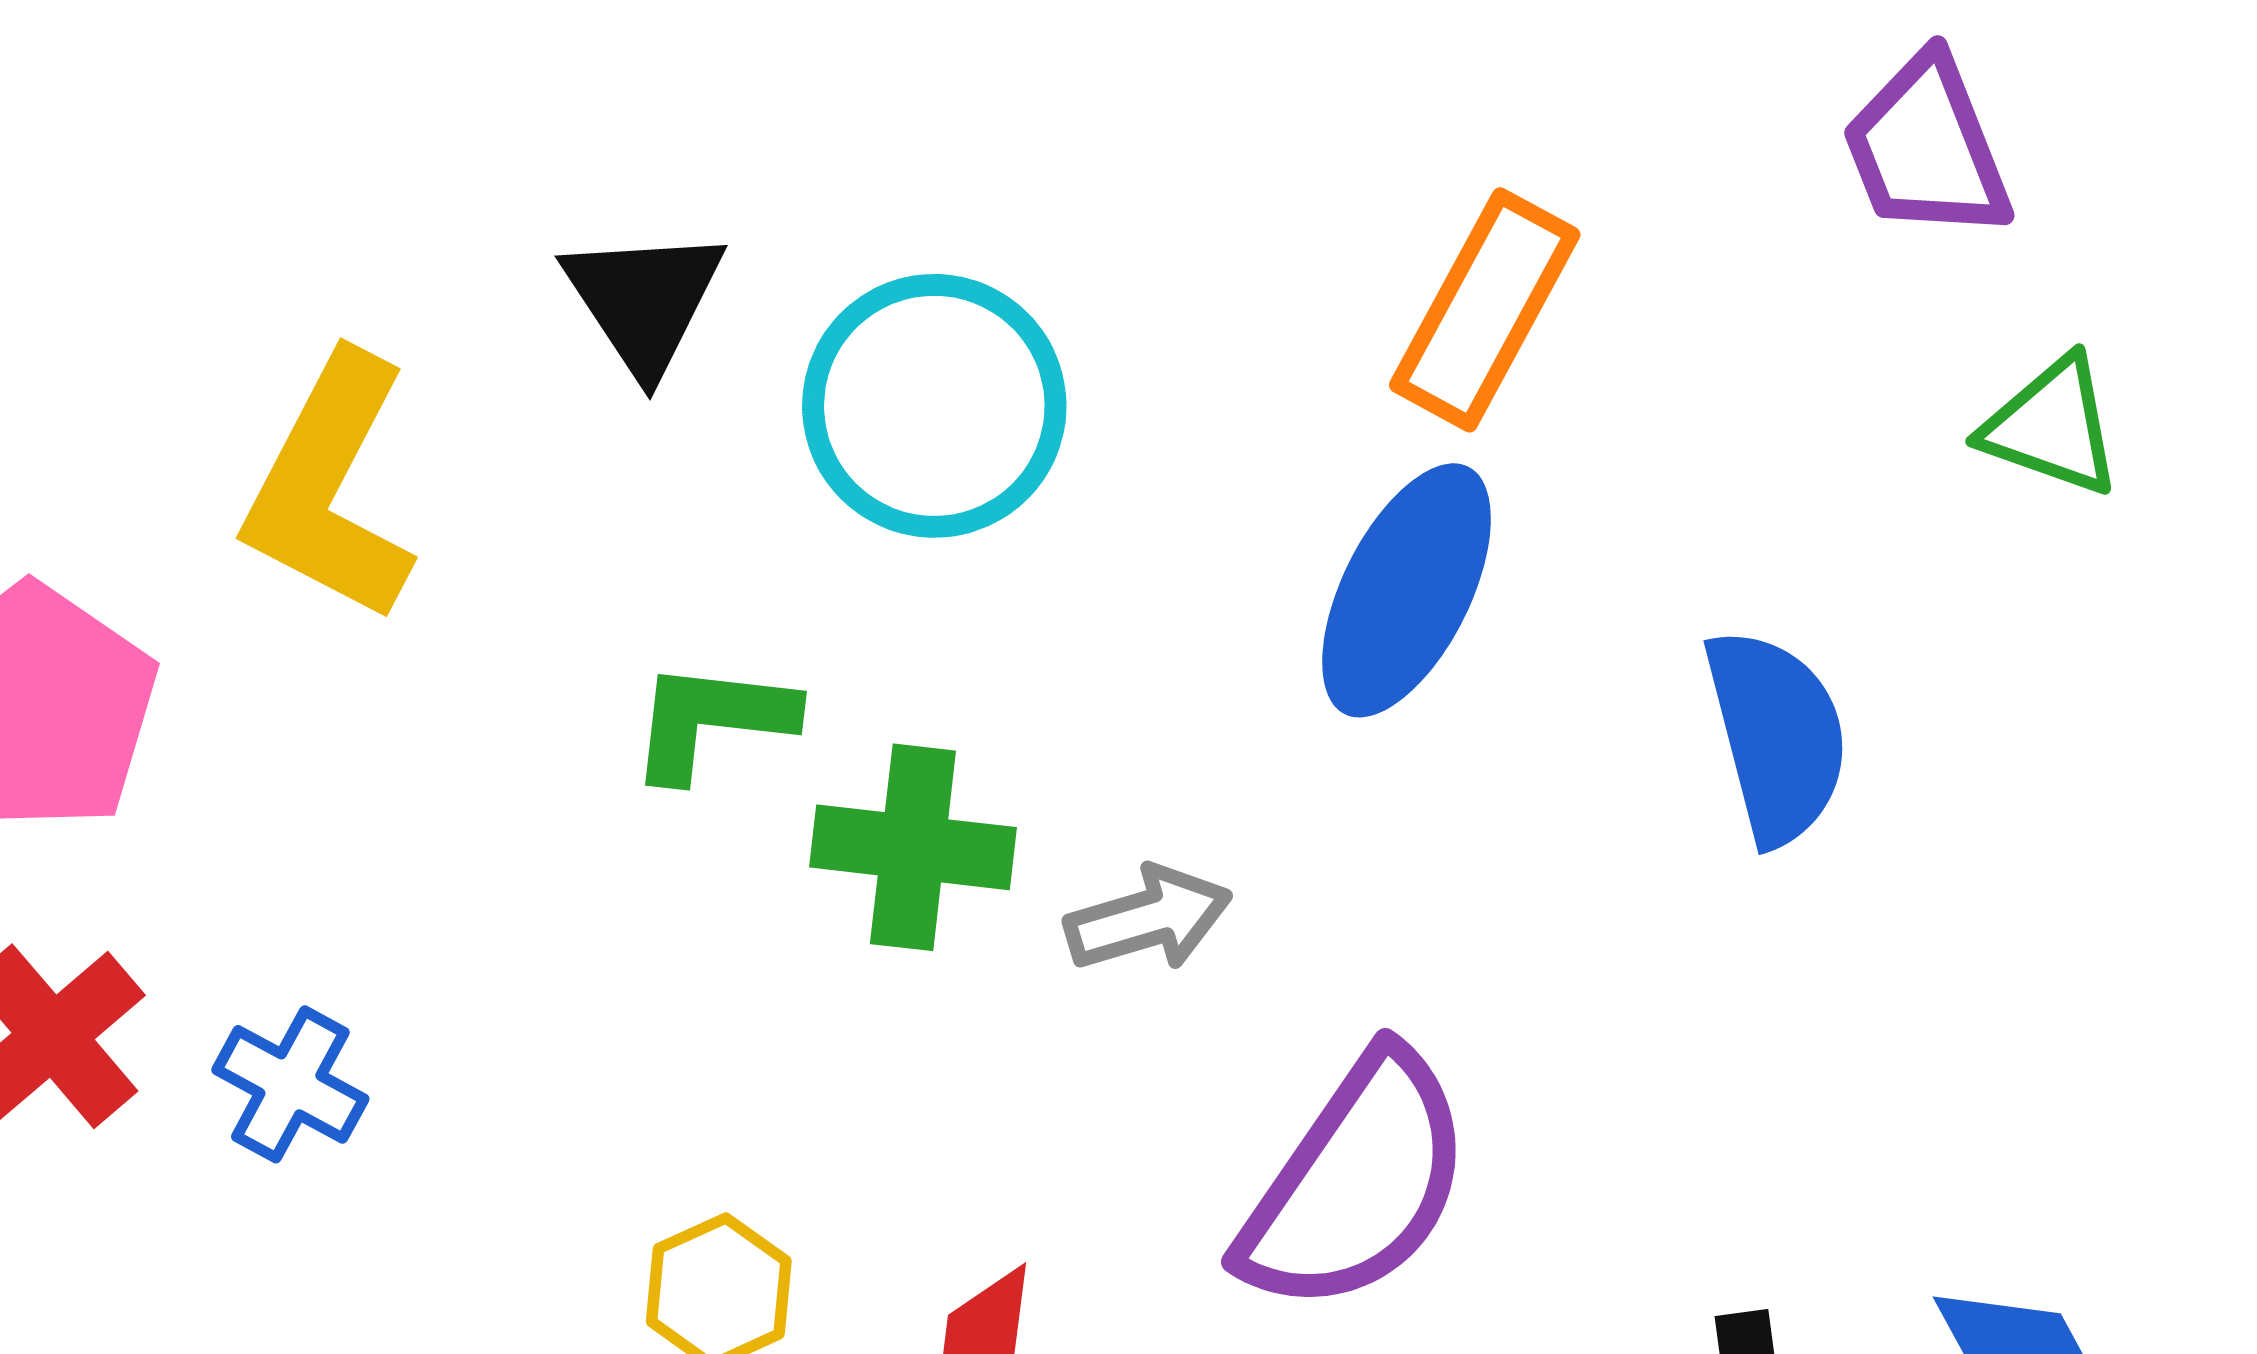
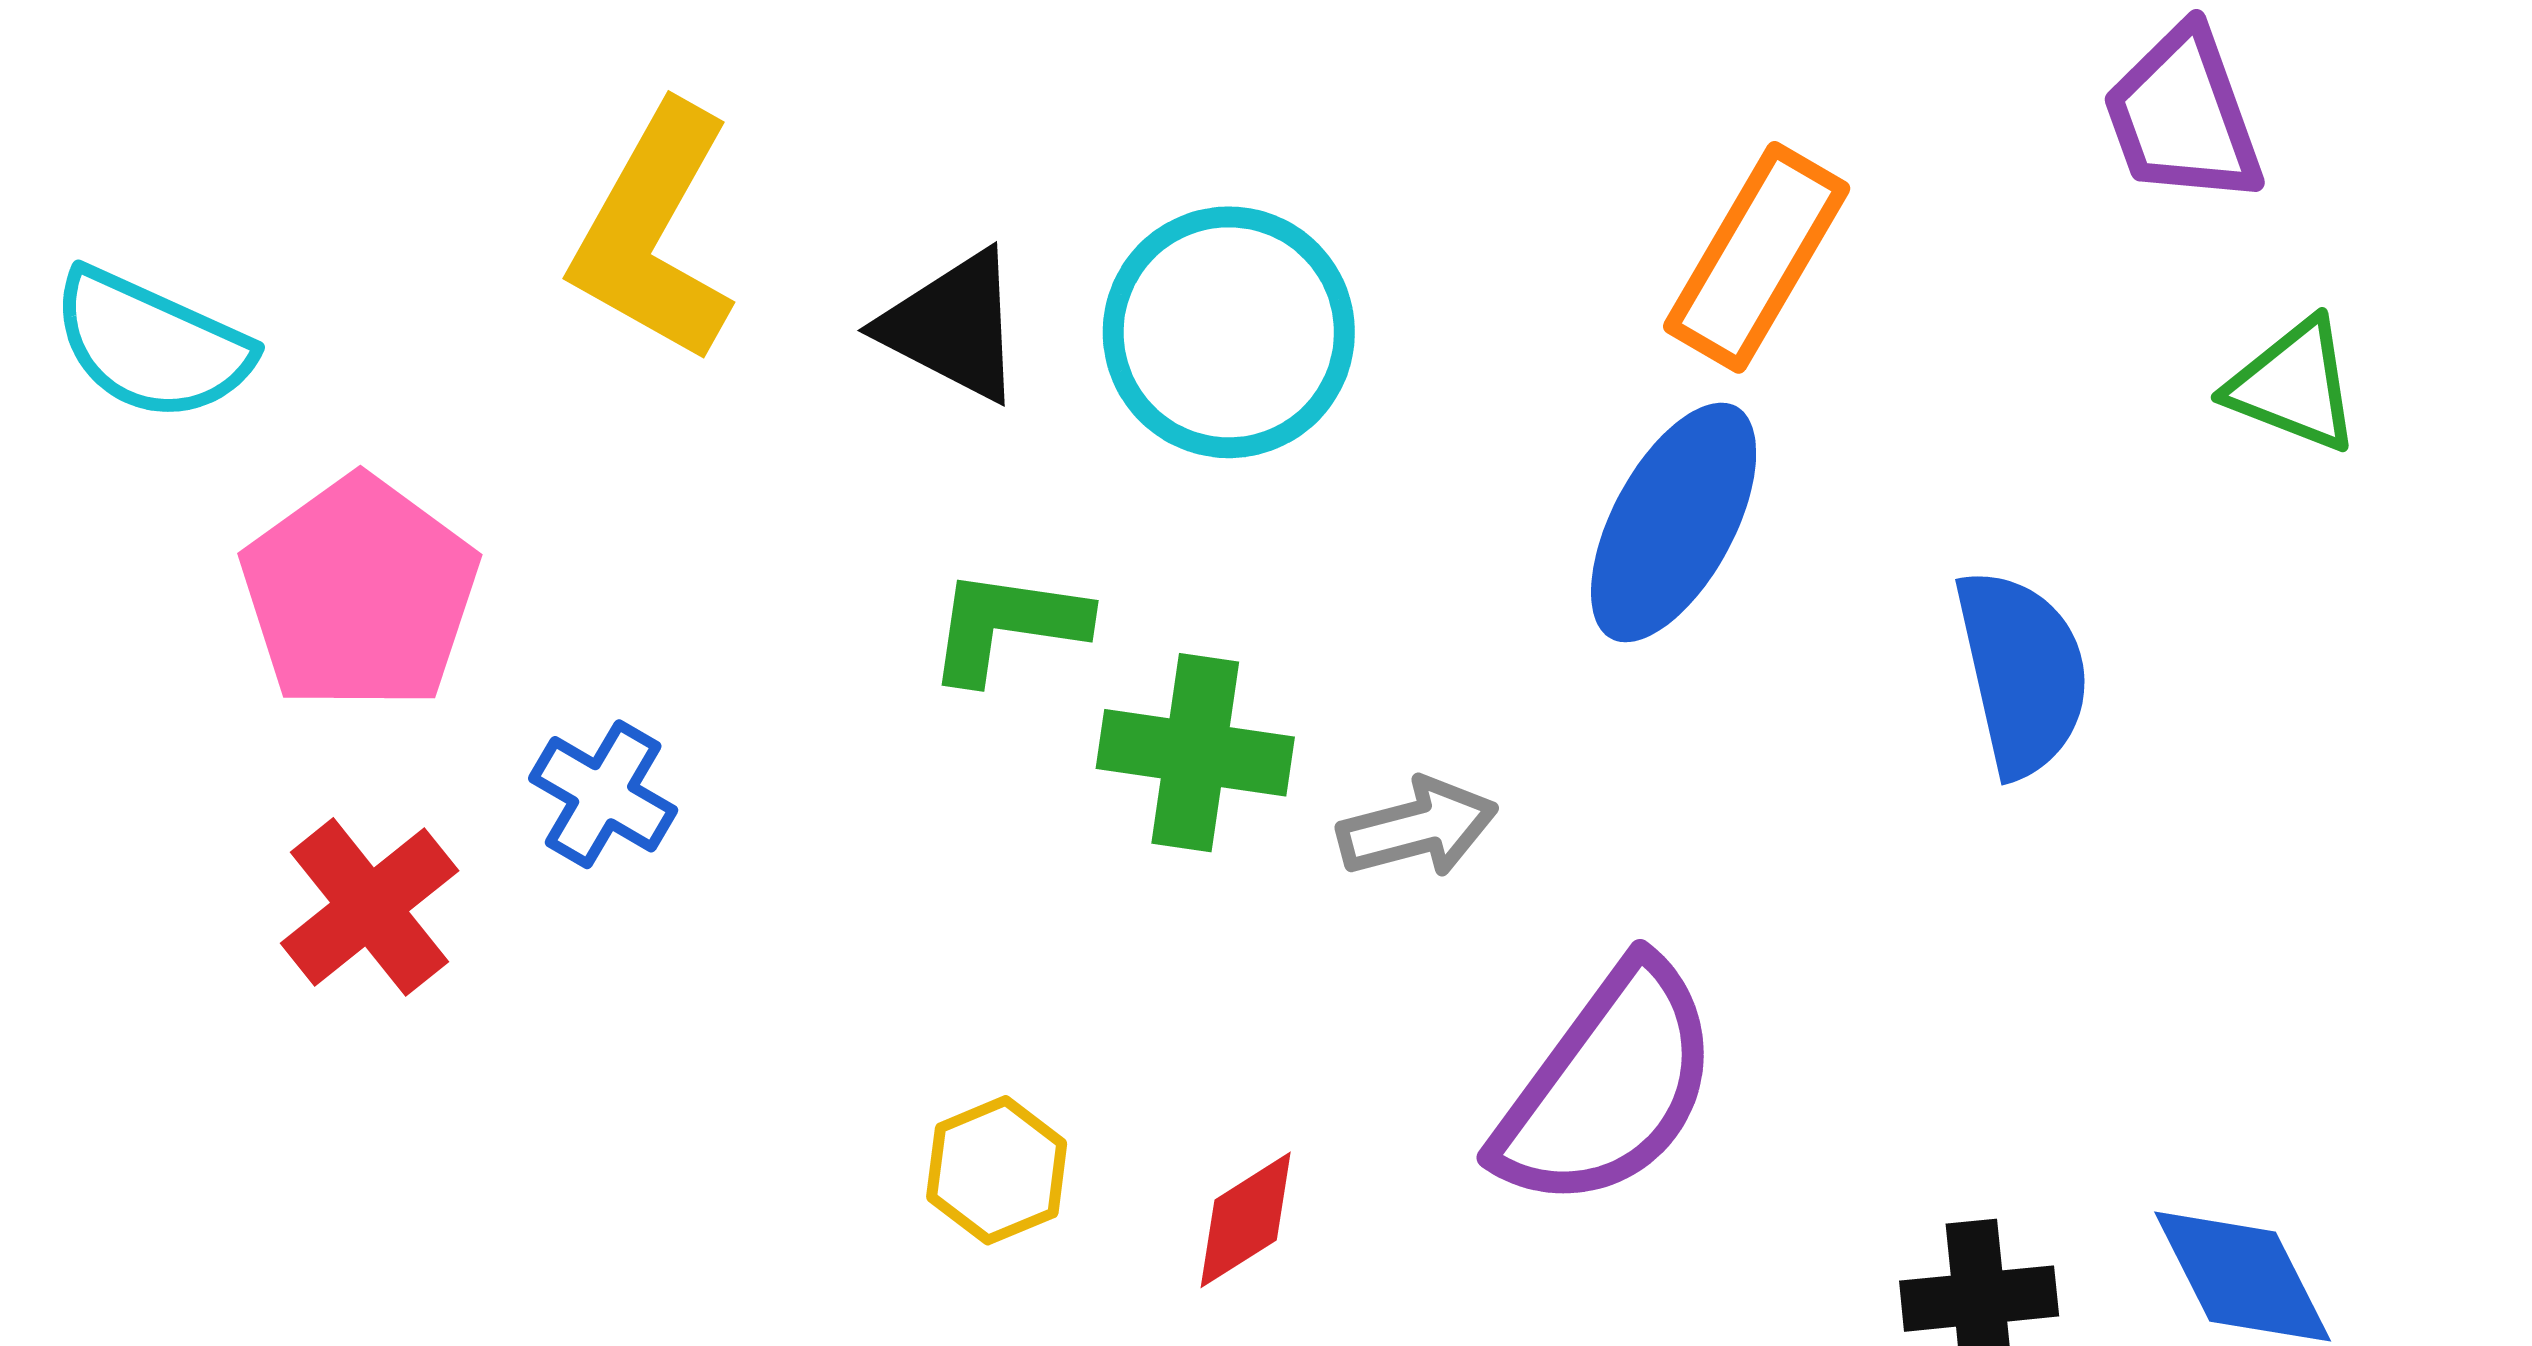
black triangle: (644, 300) -> (953, 326), moved, turned -31
yellow L-shape: (330, 488) -> (654, 233), moved
blue cross: (290, 1084) -> (603, 794), moved

